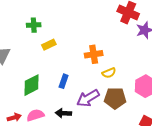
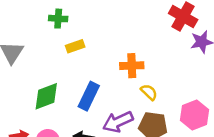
yellow semicircle: (109, 73) -> (149, 92), turned -120
blue rectangle: (64, 81) -> (89, 96), size x1.5

